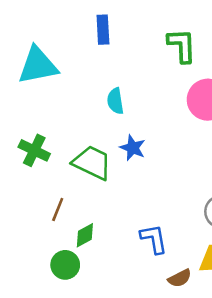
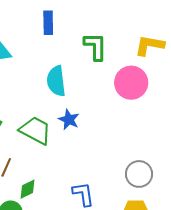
green L-shape: (182, 45) -> (95, 46), moved
cyan semicircle: (115, 101) -> (56, 81), size x1.4

